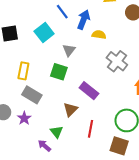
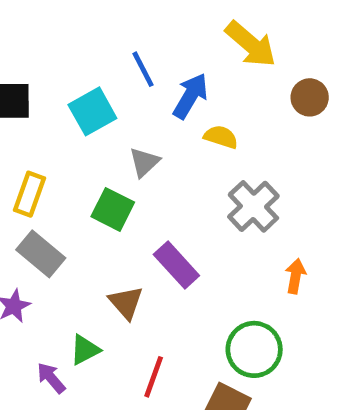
brown triangle: (70, 109) -> (126, 303), turned -35
red line: (90, 129) -> (154, 377), moved
green triangle: (57, 132) -> (85, 350), turned 32

